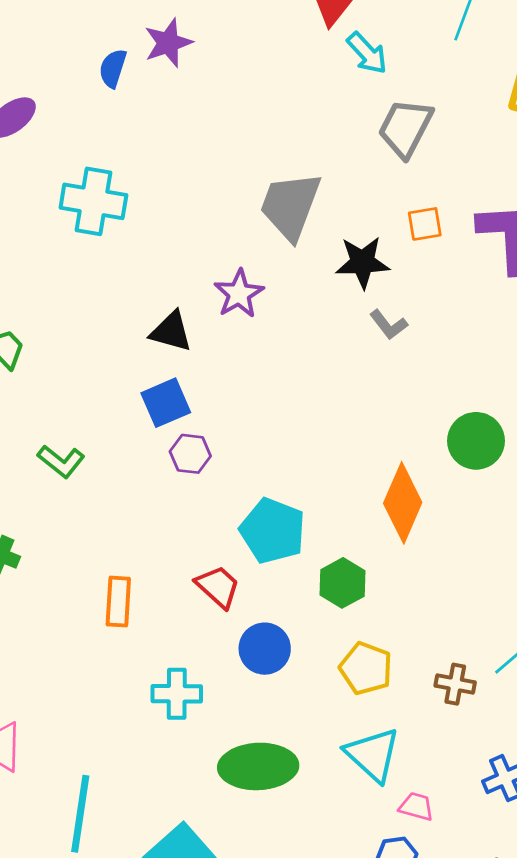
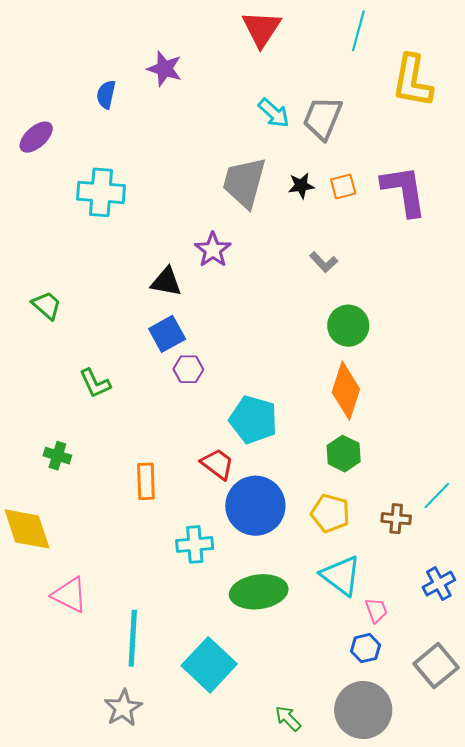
purple star: (168, 43) -> (165, 69), moved, turned -30
cyan arrow: (367, 53) -> (274, 113), moved
black star: (362, 262) -> (301, 186), moved, size x0.7
green circle: (476, 441) -> (348, 326), moved
green L-shape: (61, 461) -> (95, 383), turned 32
green hexagon: (343, 583) -> (344, 454), moved
blue circle: (265, 649) -> (255, 506), size x1.6
pink trapezoid: (416, 807) -> (376, 610), turned 60

